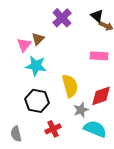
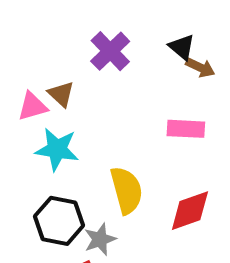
brown triangle: (38, 39) -> (61, 94), turned -32
pink triangle: (24, 45) -> (32, 106), turned 35
gray star: (81, 110) -> (100, 239), moved

